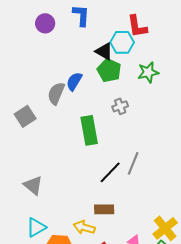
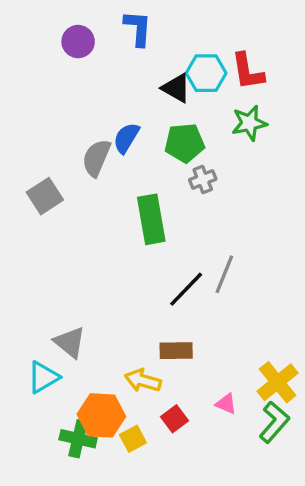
red L-shape: (137, 26) -> (248, 71), moved
green pentagon: (109, 70) -> (184, 143), moved, turned -30
gray triangle: (33, 185) -> (70, 342), moved
cyan triangle: (36, 227) -> (43, 377), moved

